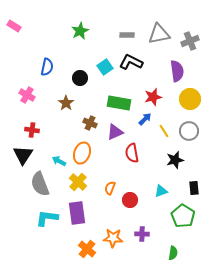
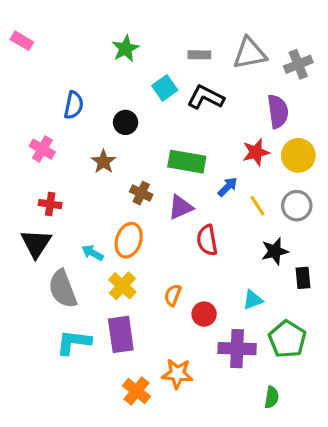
cyan square: (105, 67) -> (165, 88), moved
red star: (153, 97) -> (256, 152), moved
black rectangle: (194, 188) -> (303, 278), moved
purple cross: (142, 234) -> (237, 349), moved, size x1.6

